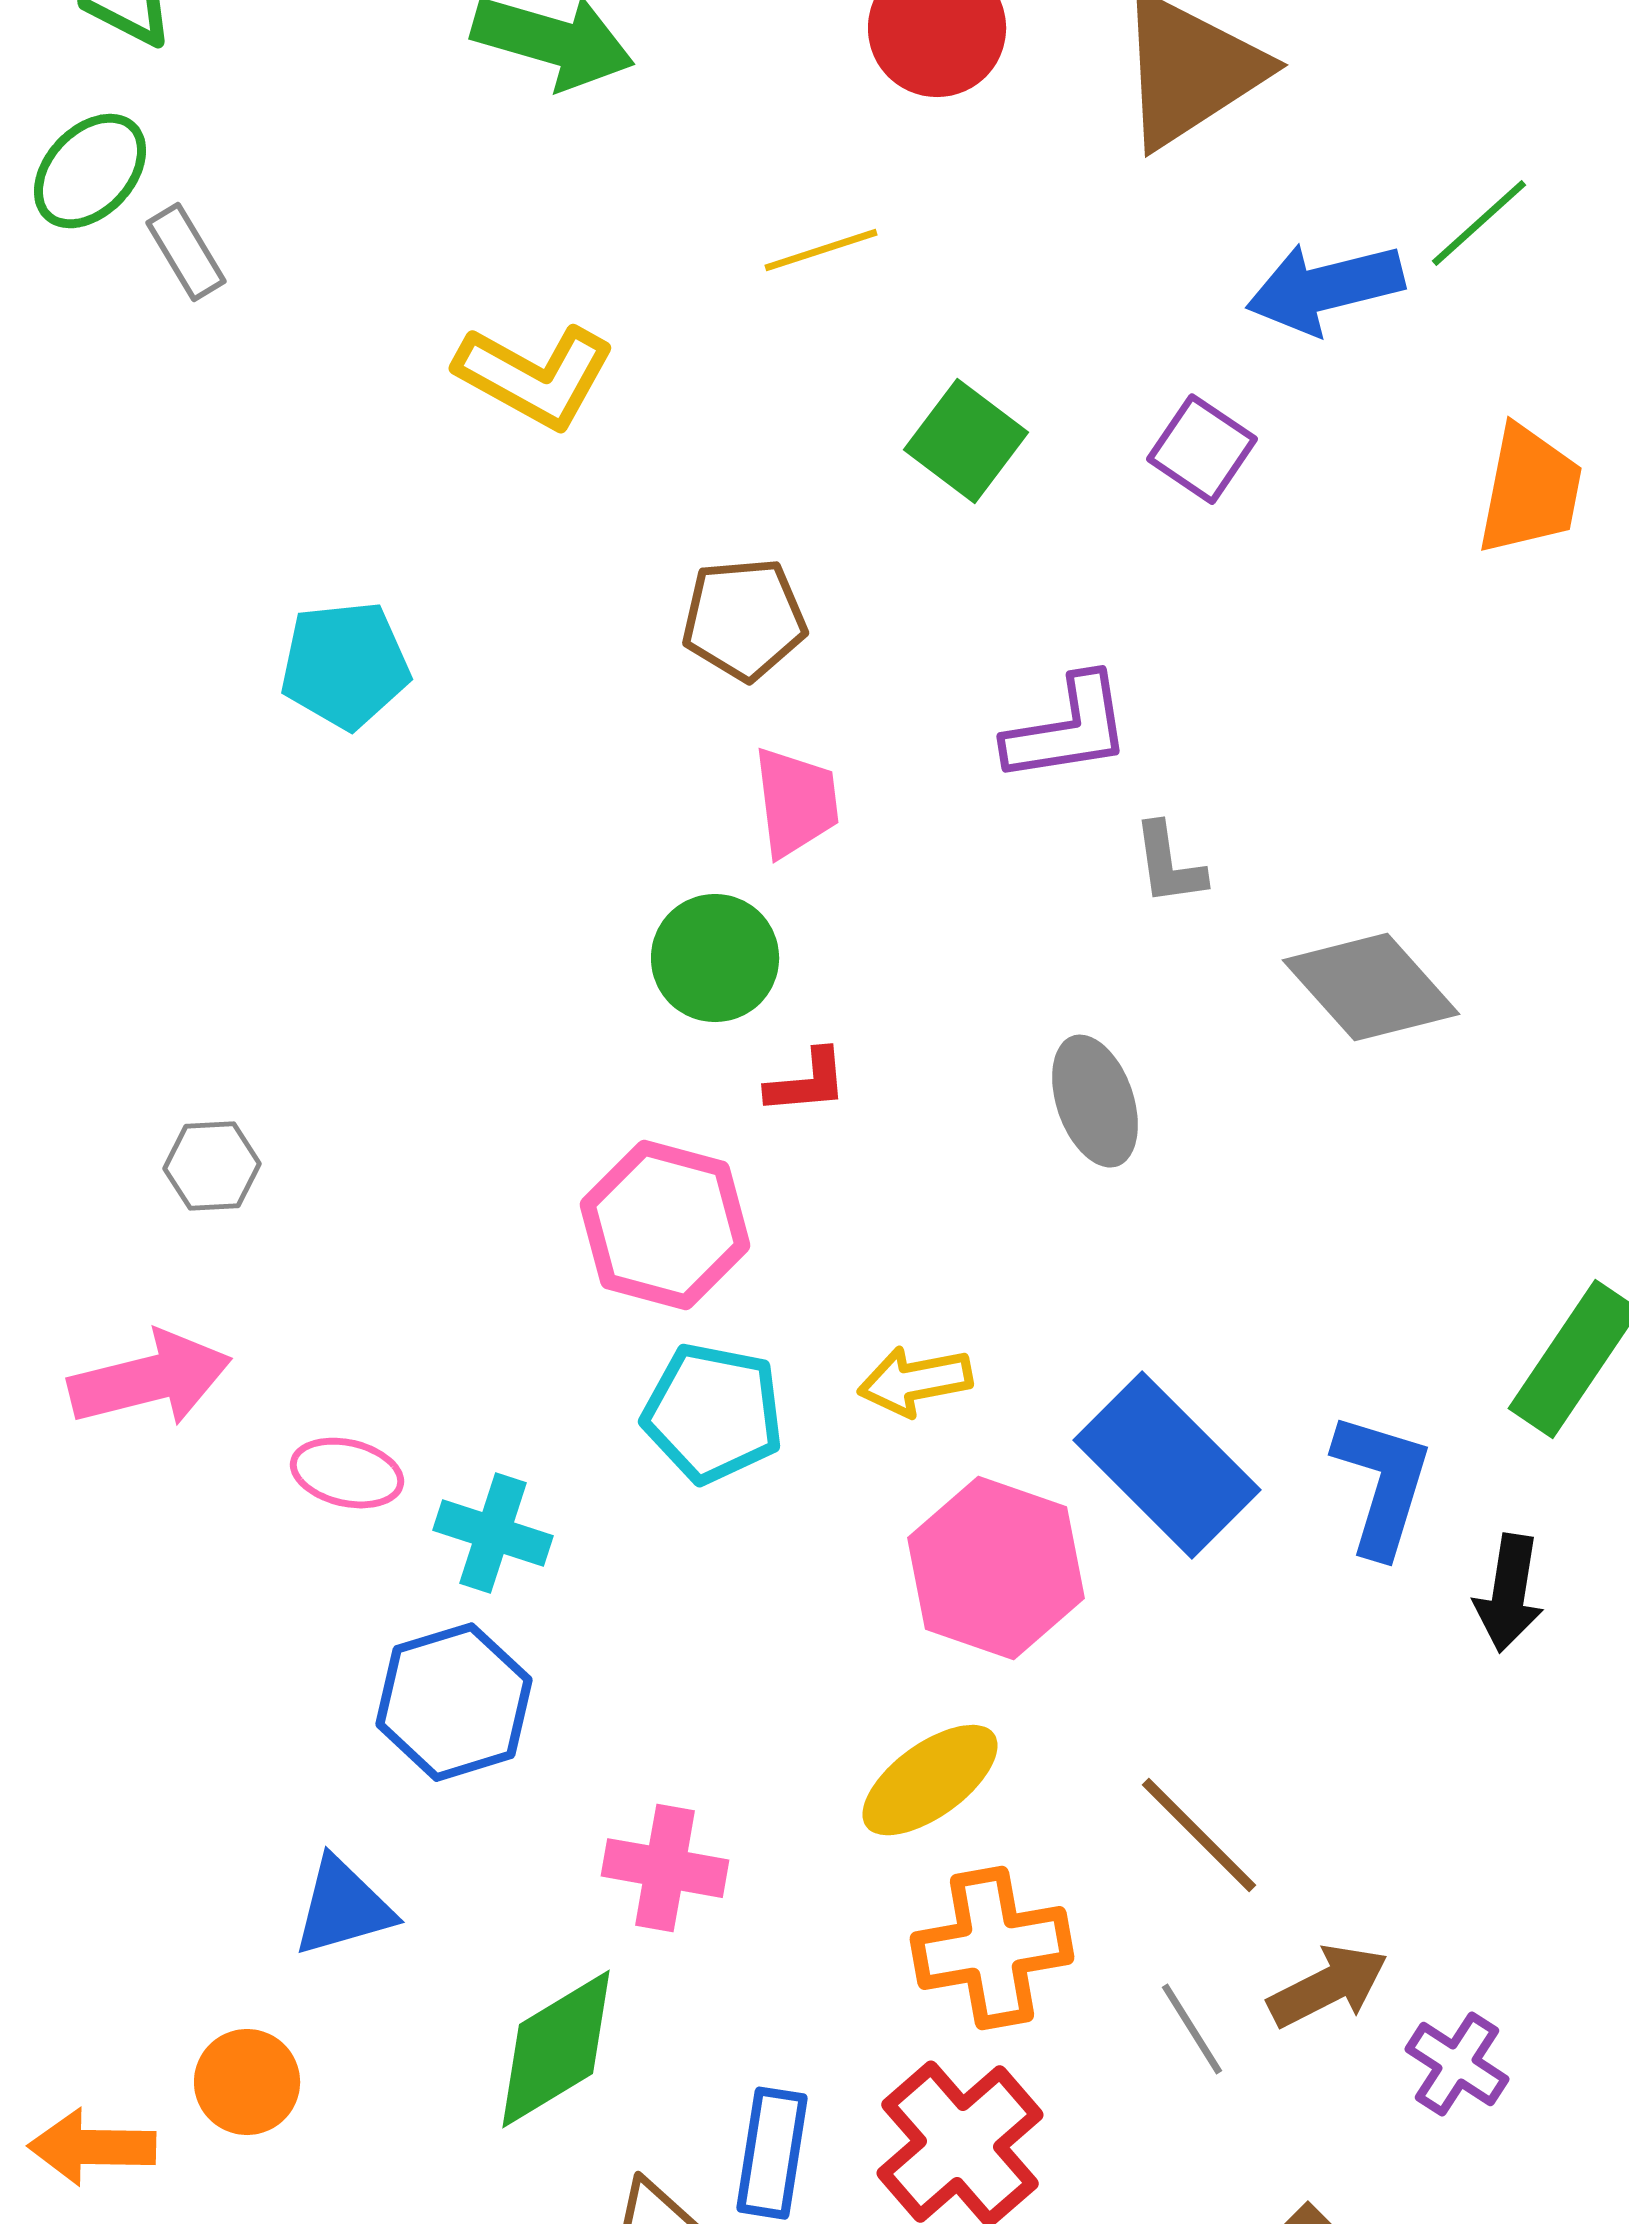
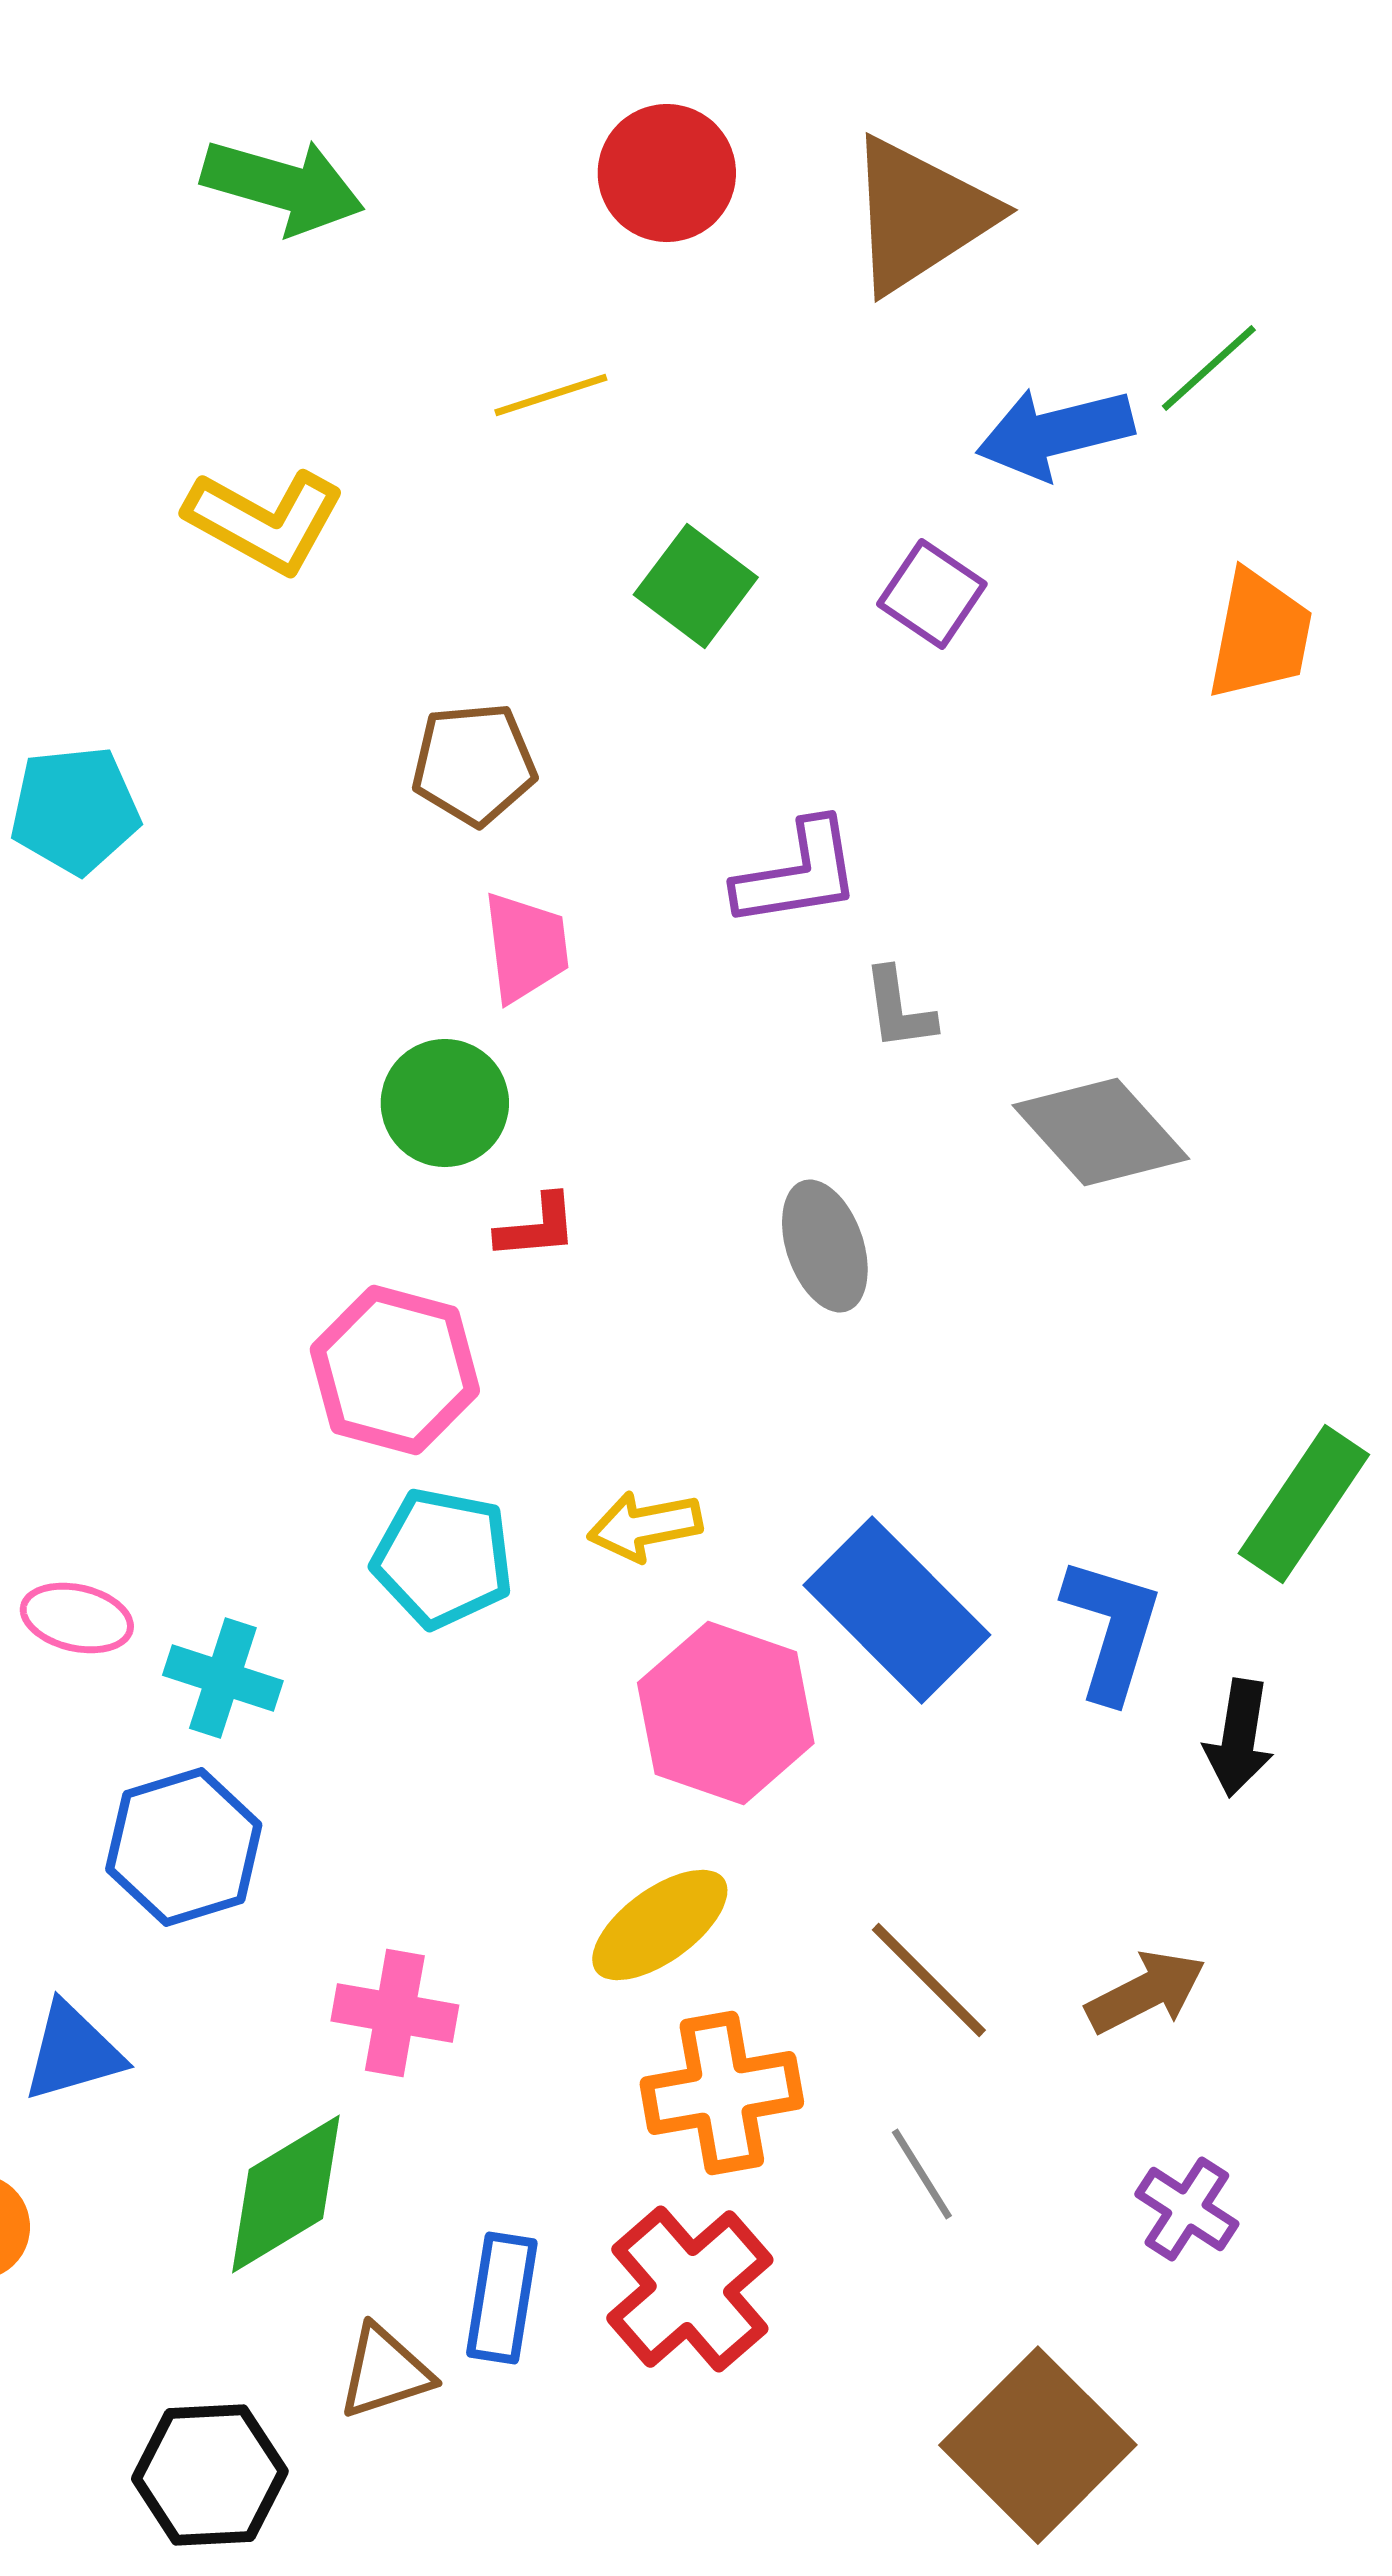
brown arrow: (1328, 1986) -> (1146, 1992), moved

